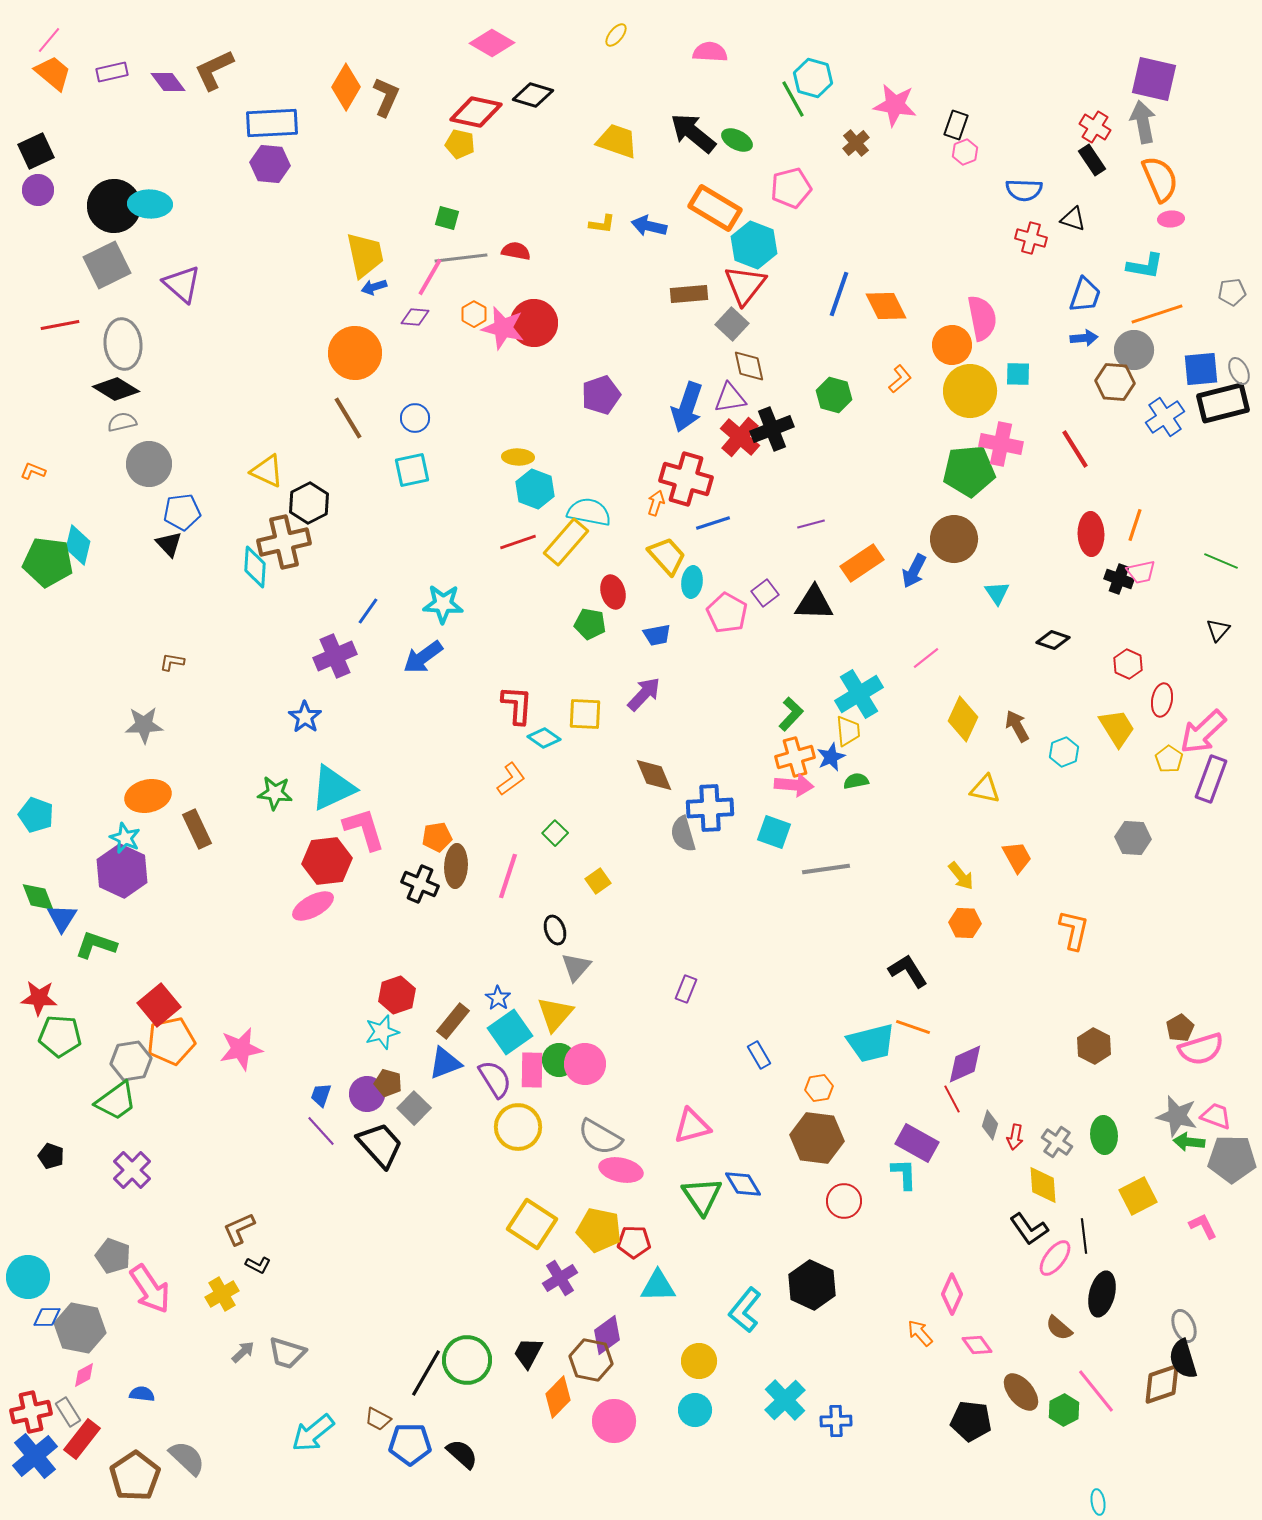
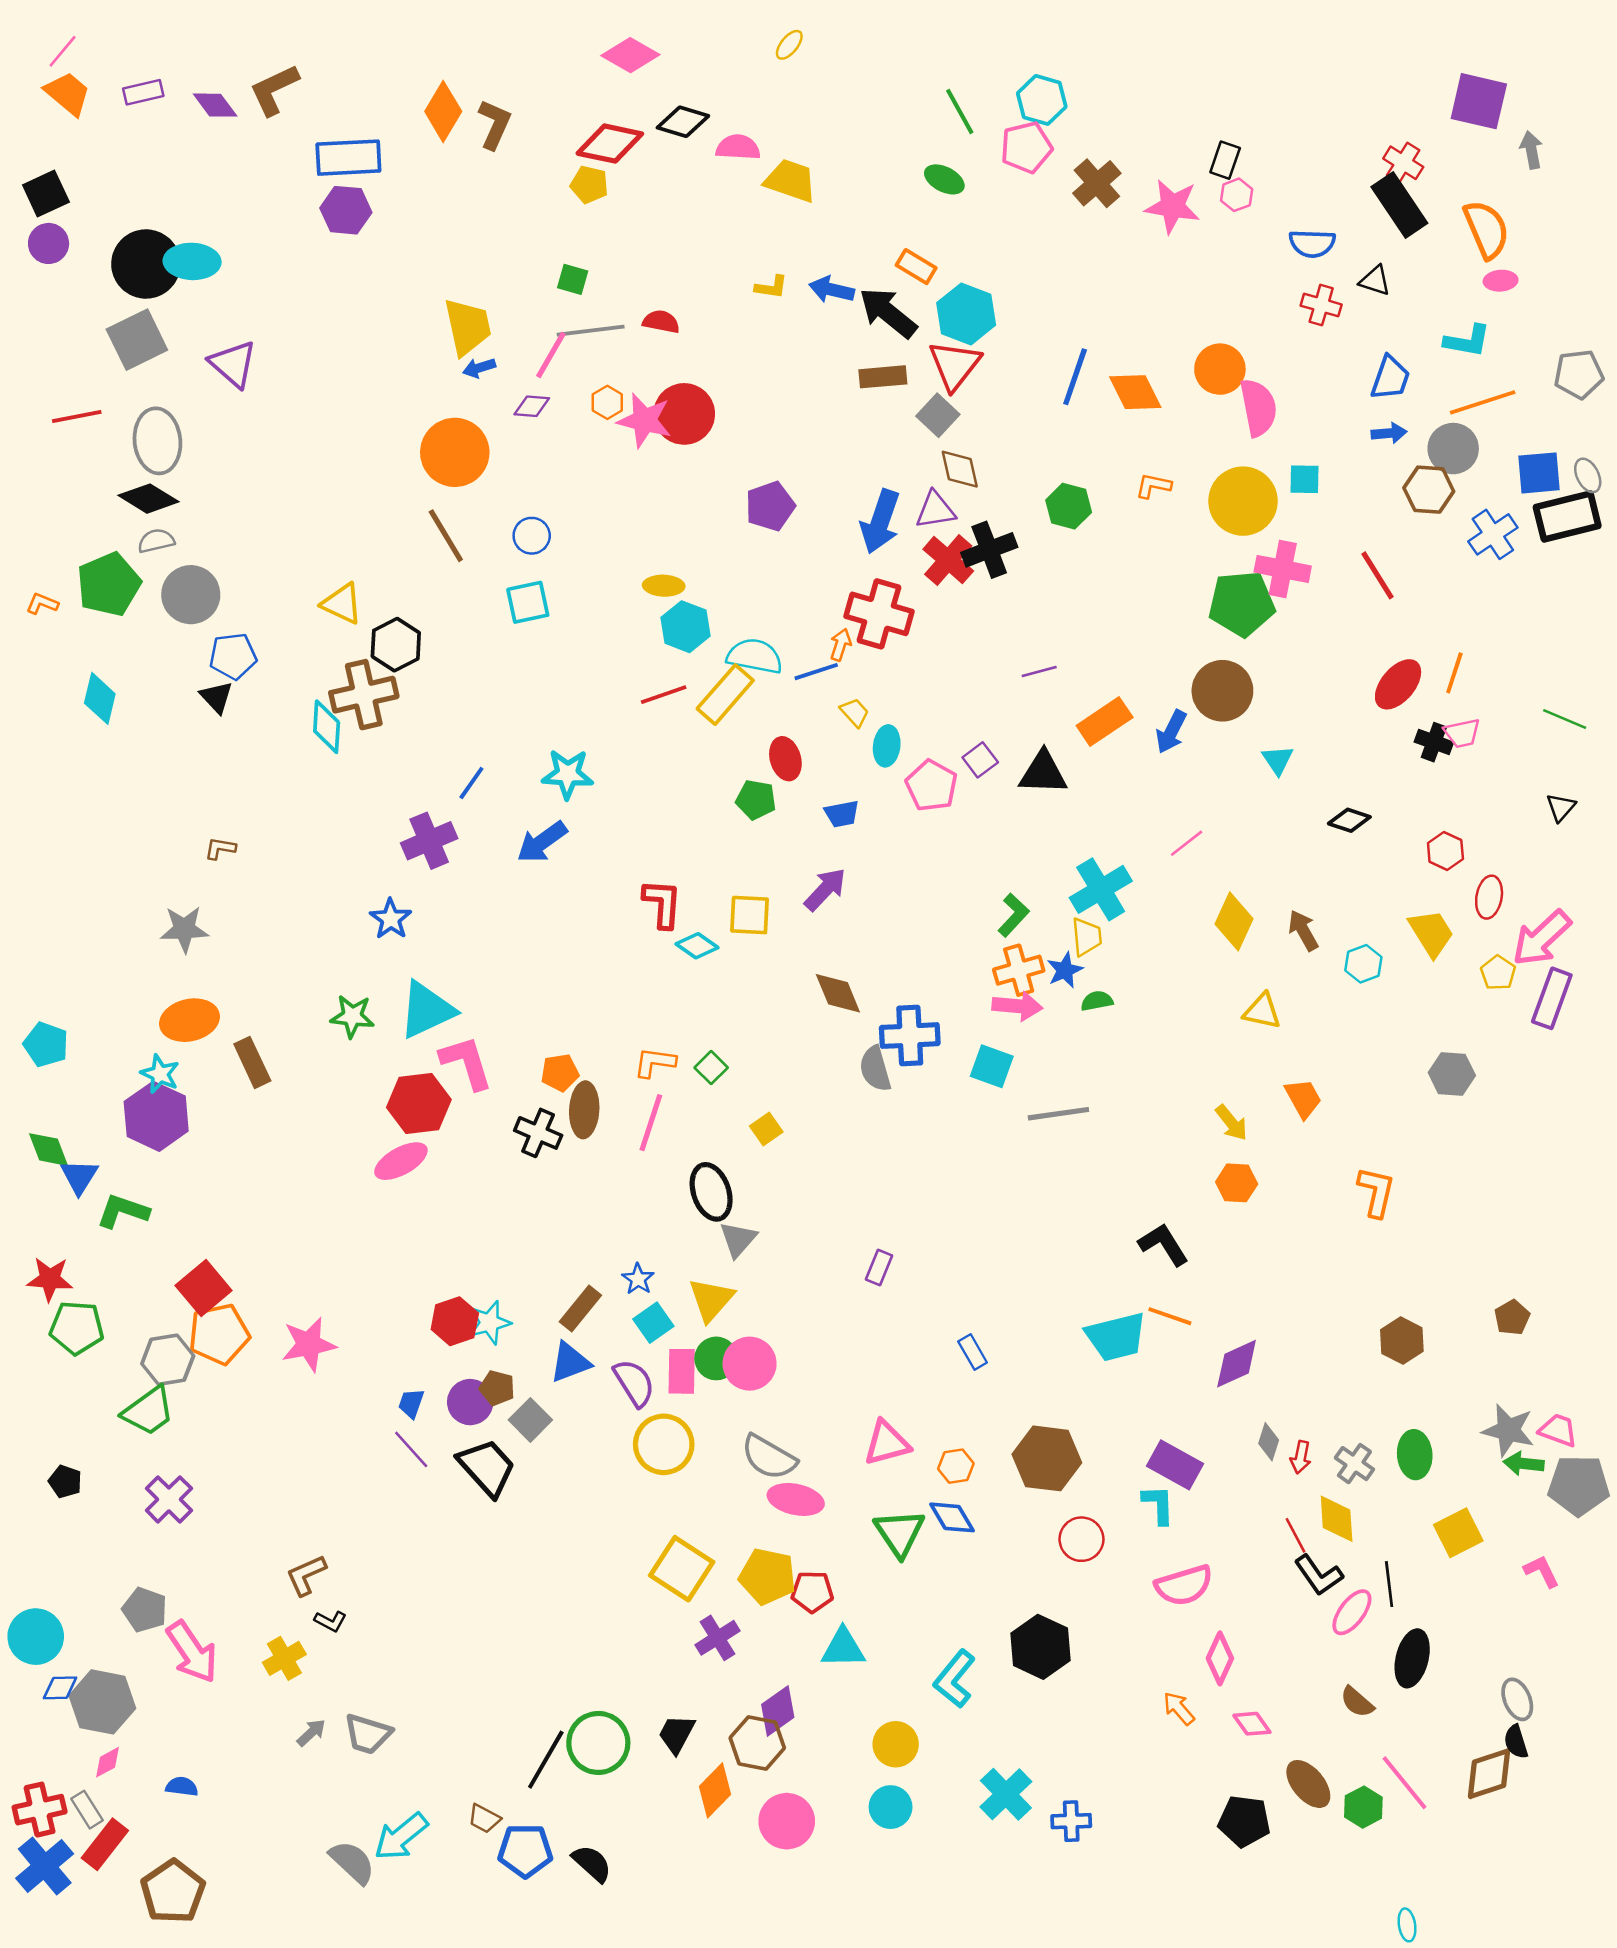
pink semicircle: (710, 52) -> (738, 147), moved
green line: (793, 99) -> (960, 111), moved
pink star: (895, 105) -> (1172, 206), moved
gray arrow: (1143, 122) -> (1531, 150), moved, size x0.7
black arrow: (693, 133) -> (888, 313), moved
brown cross: (856, 143) -> (1097, 183), size x1.4
black rectangle: (1092, 160) -> (1399, 205), size x1.6
pink pentagon: (791, 188) -> (1026, 147), moved
orange rectangle: (715, 208) -> (916, 267), size x0.6
gray pentagon: (1232, 292) -> (1579, 374), size x1.4
orange circle: (952, 345) -> (1220, 369), moved
orange L-shape: (900, 379) -> (1153, 486), turned -128
blue line: (713, 523) -> (816, 672), moved
red ellipse: (1091, 534) -> (1398, 684), turned 42
yellow trapezoid: (667, 556) -> (855, 713), size x0.6
green pentagon: (48, 562) -> (109, 584), moved, turned -30
orange L-shape: (511, 779) -> (655, 1062), moved, turned -136
black ellipse: (555, 930) -> (711, 1192), size x1.5
red hexagon: (397, 995) -> (455, 1321), moved
cyan square: (510, 1032) -> (653, 1323), size x0.7
pink semicircle: (1201, 1049) -> (1184, 1585), moved
orange hexagon: (819, 1088) -> (956, 1466), moved
red line: (952, 1099) -> (1296, 1535), moved
black semicircle: (1183, 1359) -> (1516, 1742), size x0.7
gray semicircle: (187, 1458) -> (352, 1862), moved

